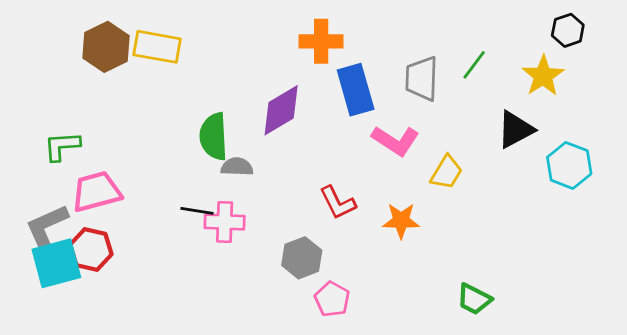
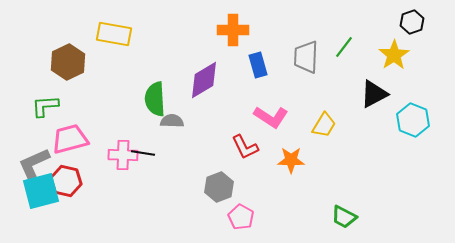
brown hexagon: (106, 47) -> (68, 62), moved
blue rectangle: (356, 90) -> (258, 65), size x0.7
pink L-shape: (396, 141) -> (271, 117), moved
pink cross: (225, 222) -> (123, 155), moved

